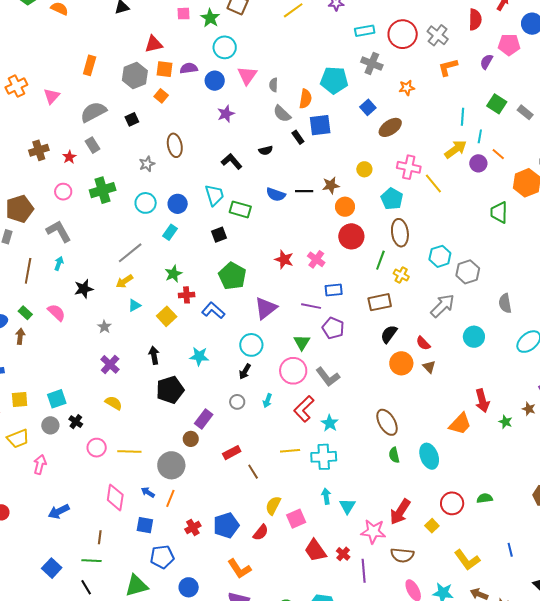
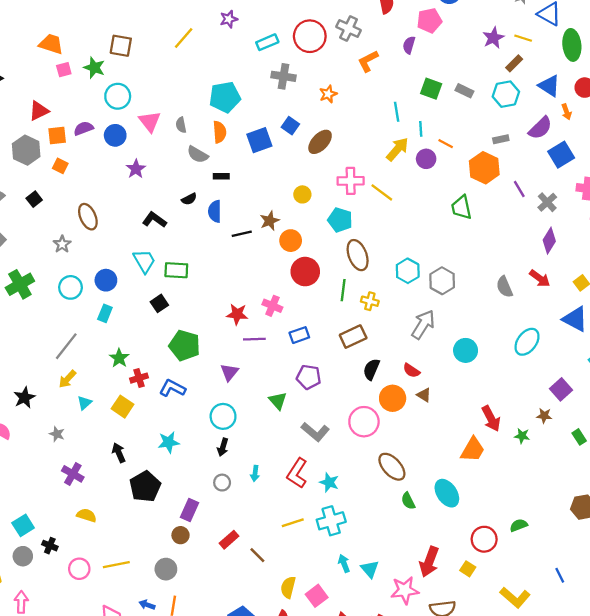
cyan pentagon: (334, 80) -> (225, 97), moved
blue square: (320, 125) -> (259, 140), moved
black rectangle: (298, 137) -> (221, 176), turned -40
blue semicircle: (276, 195) -> (215, 211), moved, turned 84
gray semicircle: (505, 303) -> (504, 287), moved
purple line: (311, 306) -> (254, 339), moved
purple triangle: (266, 308) -> (229, 372), size x0.7
pink circle: (293, 371) -> (364, 422), moved
gray circle: (171, 465) -> (166, 569), size x0.7

